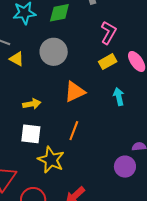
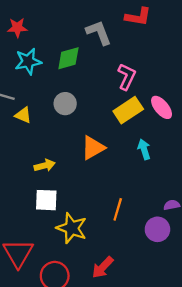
gray circle: (54, 52) -> (65, 104), size x0.7
yellow rectangle: (108, 62) -> (128, 110), size x1.4
orange line: (74, 131) -> (118, 209), moved

